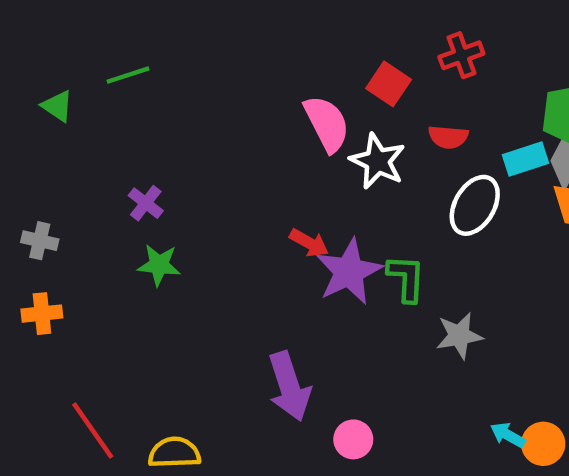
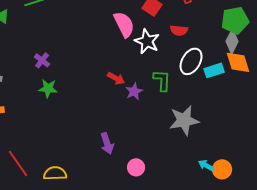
cyan rectangle: (526, 159) -> (214, 70), moved
purple star: (349, 272) -> (134, 91), size x0.6
green L-shape: (406, 278) -> (162, 80), moved
gray star: (459, 336) -> (184, 120), size x1.4
purple arrow: (289, 386) -> (107, 143), size x0.7

